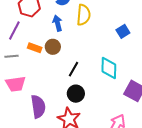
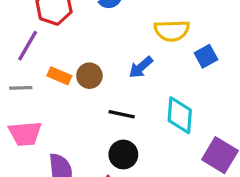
yellow semicircle: (84, 15) -> (172, 31), moved, turned 80
blue arrow: (57, 23) -> (141, 67), moved, turned -119
black line: (73, 69) -> (122, 114), turned 70

